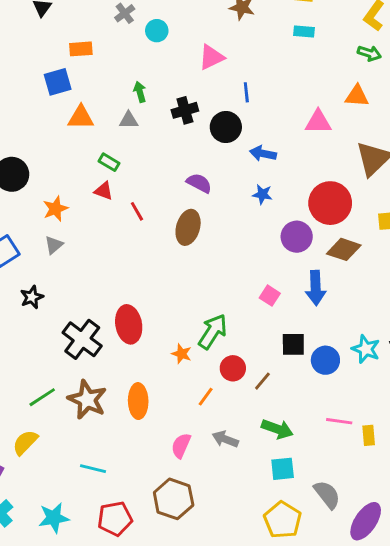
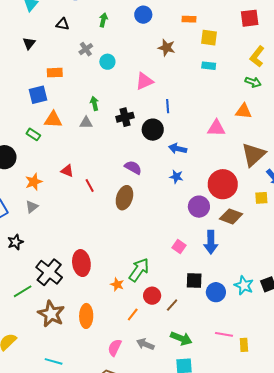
green rectangle: (109, 162) -> (33, 134), moved
green line: (42, 397) -> (23, 291), moved

